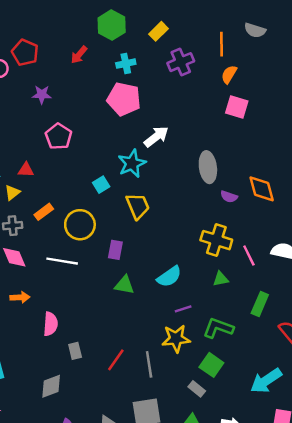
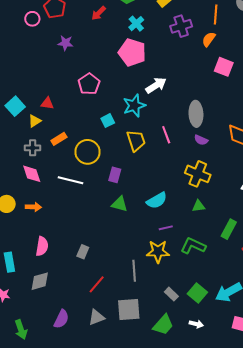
cyan cross: (126, 64) -> (136, 24), turned -35
orange semicircle: (229, 74) -> (209, 39), moved
pink pentagon: (58, 137) -> (89, 84), moved
purple semicircle: (229, 197) -> (201, 140), moved
pink line: (249, 256) -> (166, 135), moved
pink semicircle: (51, 324) -> (42, 246), moved
gray rectangle: (75, 351) -> (83, 252), moved, turned 32
red line: (116, 360) -> (97, 284), moved
green square: (211, 365) -> (197, 293), moved
gray diamond: (51, 386) -> (40, 281), moved

